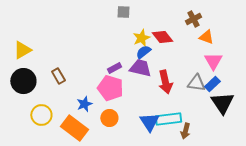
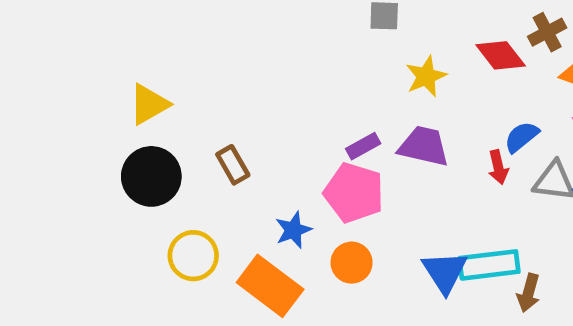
red diamond: (162, 37) -> (501, 55), moved
blue semicircle: (143, 52) -> (521, 137), moved
red arrow: (165, 82) -> (498, 167), moved, size x0.6

